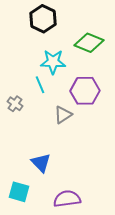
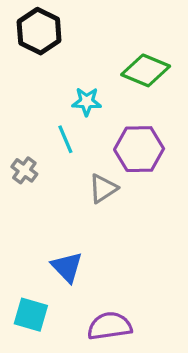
black hexagon: (43, 19) -> (39, 31), moved
cyan star: (53, 62) -> (87, 102), size x0.7

